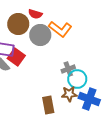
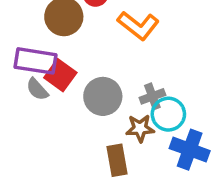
gray circle: (40, 35) -> (103, 96), moved
brown star: (69, 94) -> (140, 128), moved

